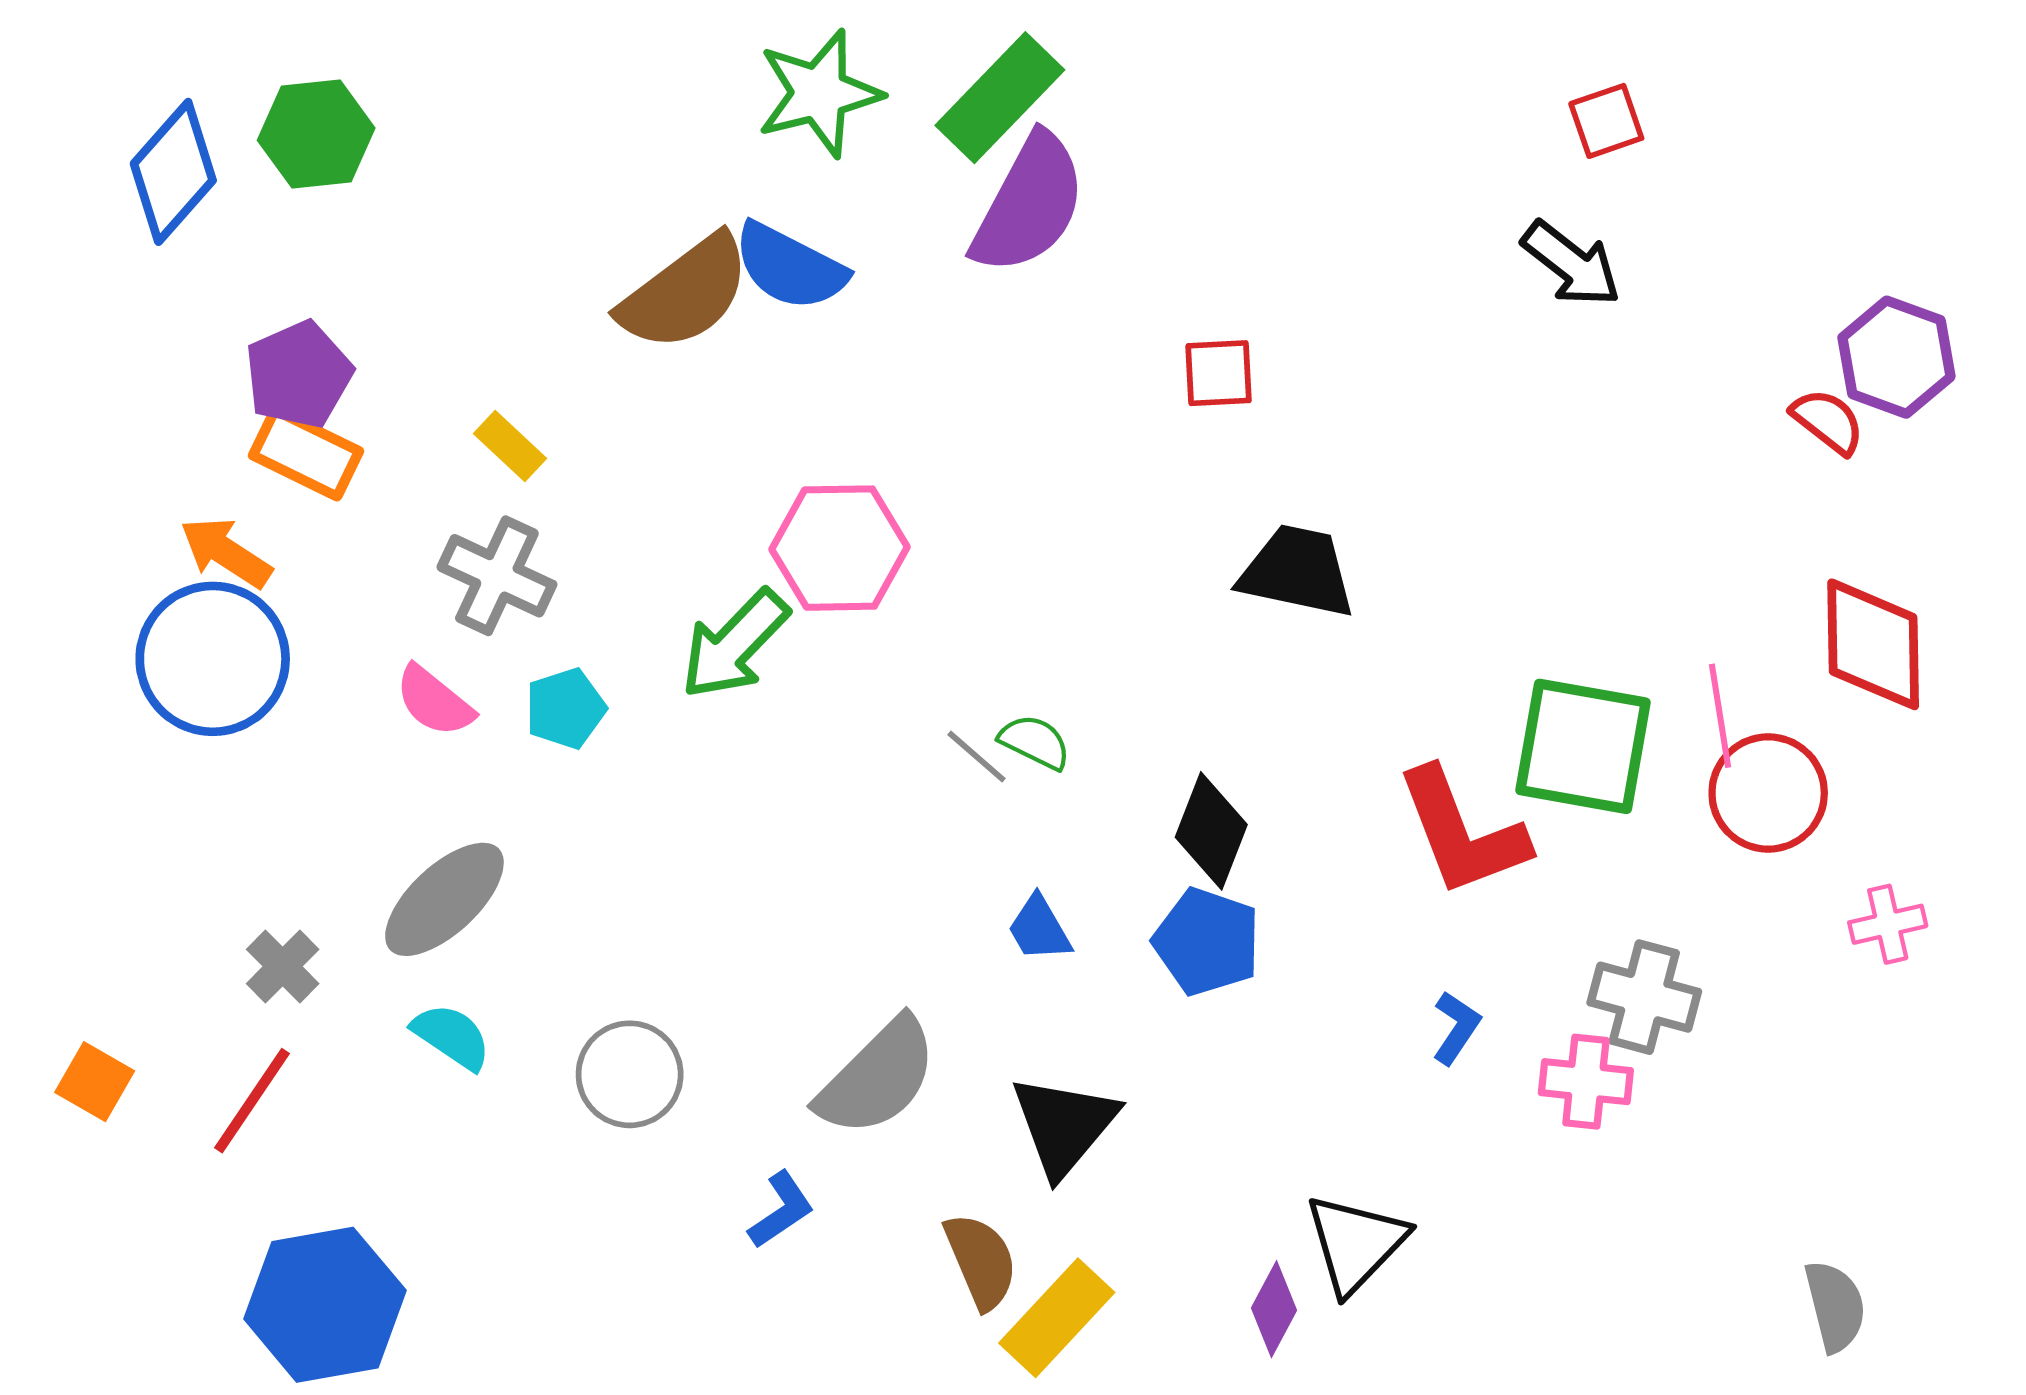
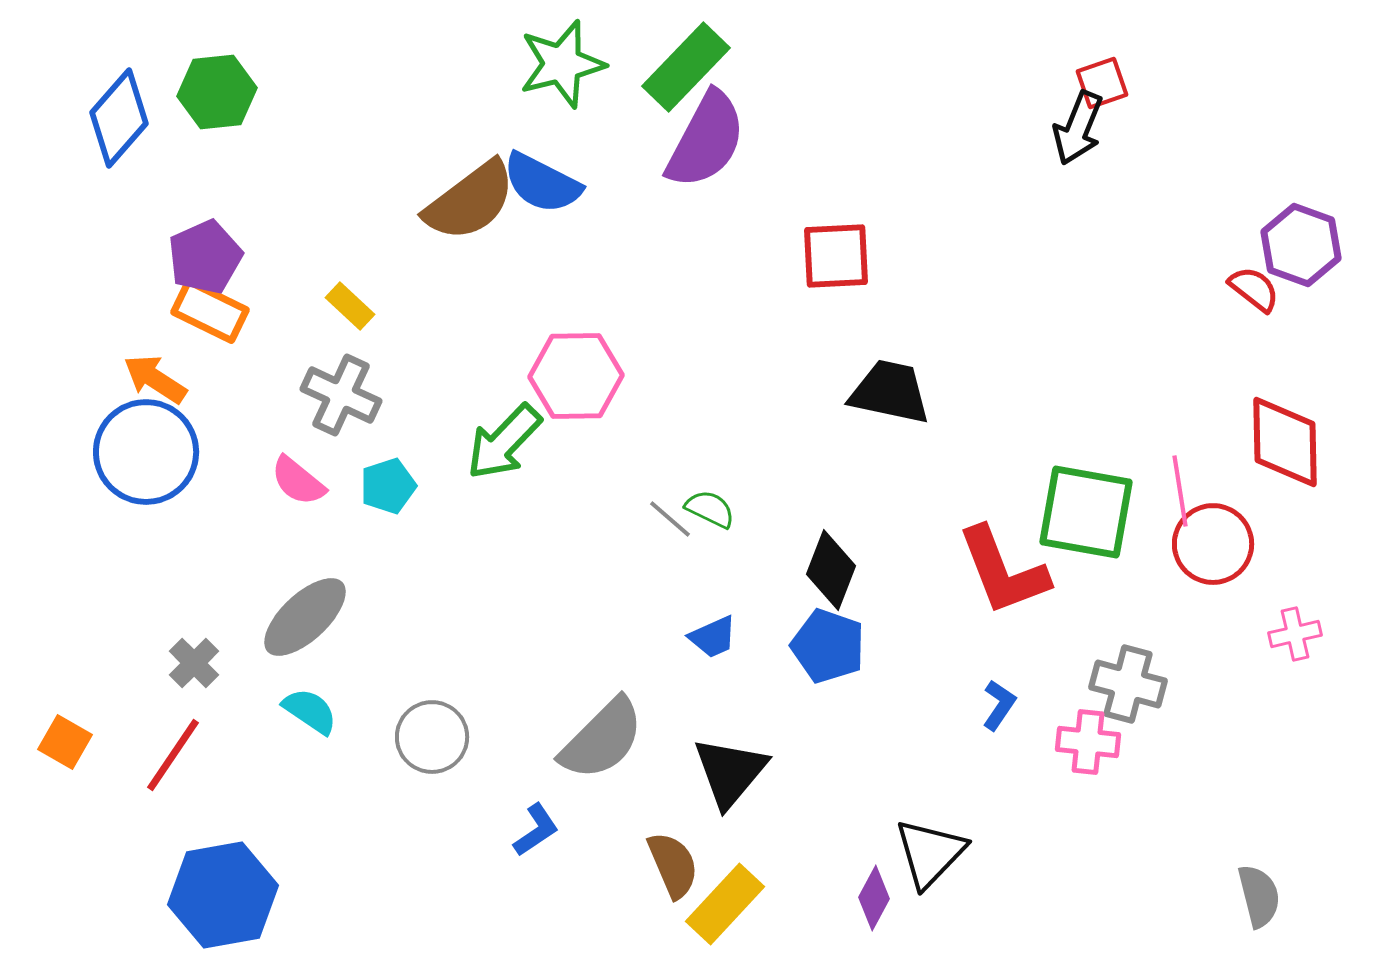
black arrow: (1571, 264) -> (1078, 128), moved, turned 74
red square: (1219, 373) -> (836, 256), size x1.4
blue trapezoid: (1039, 929) -> (713, 637), turned -84

